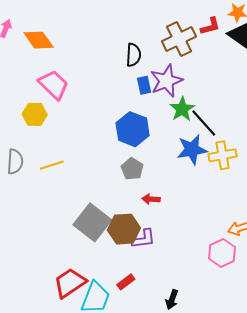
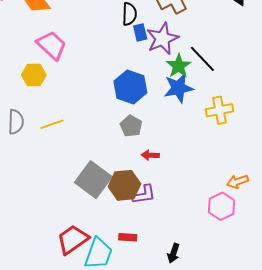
blue rectangle: (144, 85) -> (140, 33), moved
black line: (204, 123) -> (202, 59), moved
blue star: (192, 150) -> (179, 88), moved
red rectangle: (126, 282) -> (128, 237), turned 42

